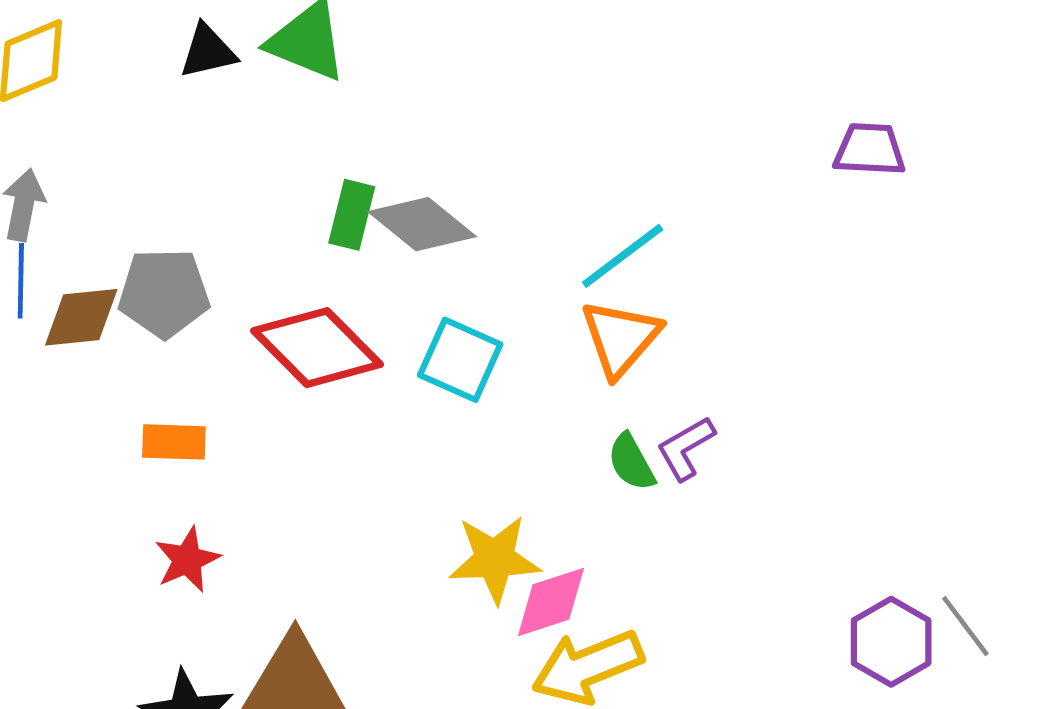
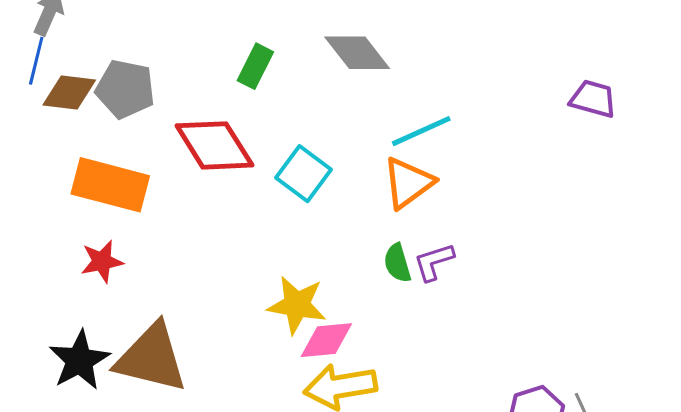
gray diamond: (422, 224) -> (357, 53), moved
orange rectangle: (174, 442) -> (110, 185), size x1.8

